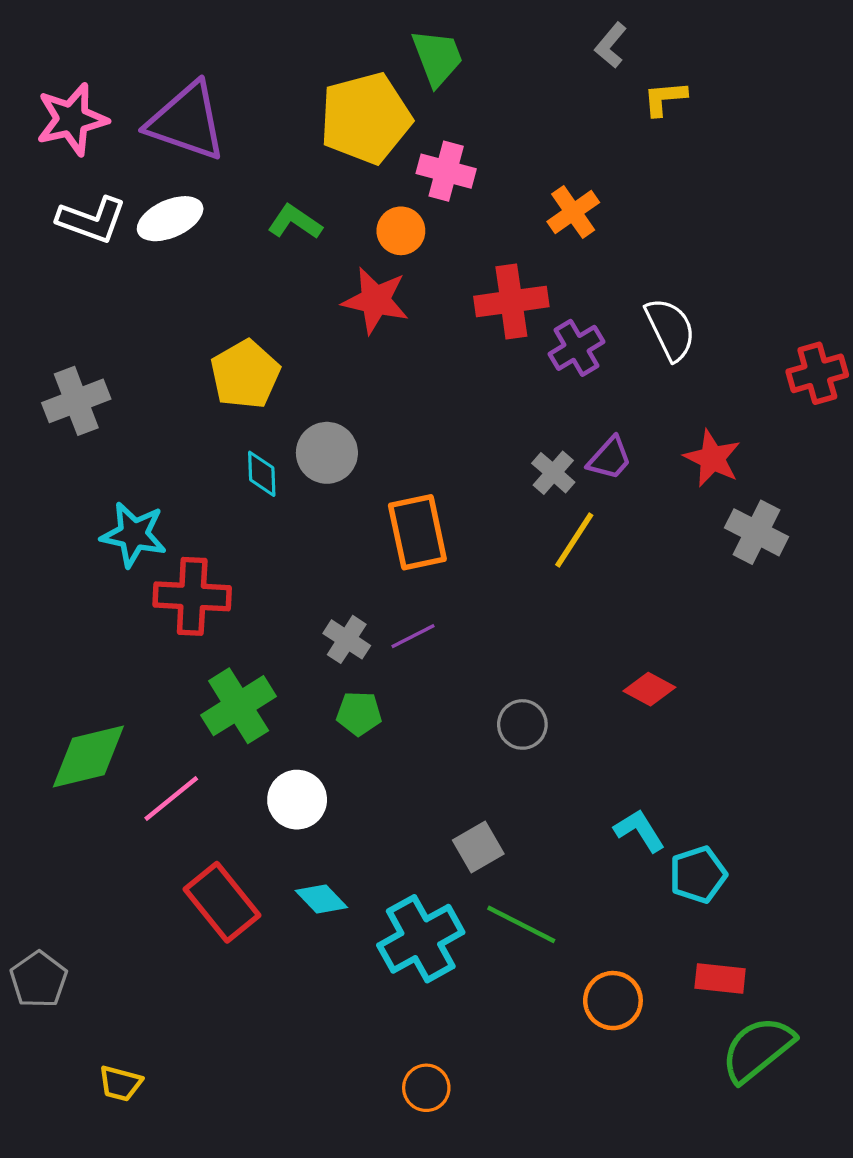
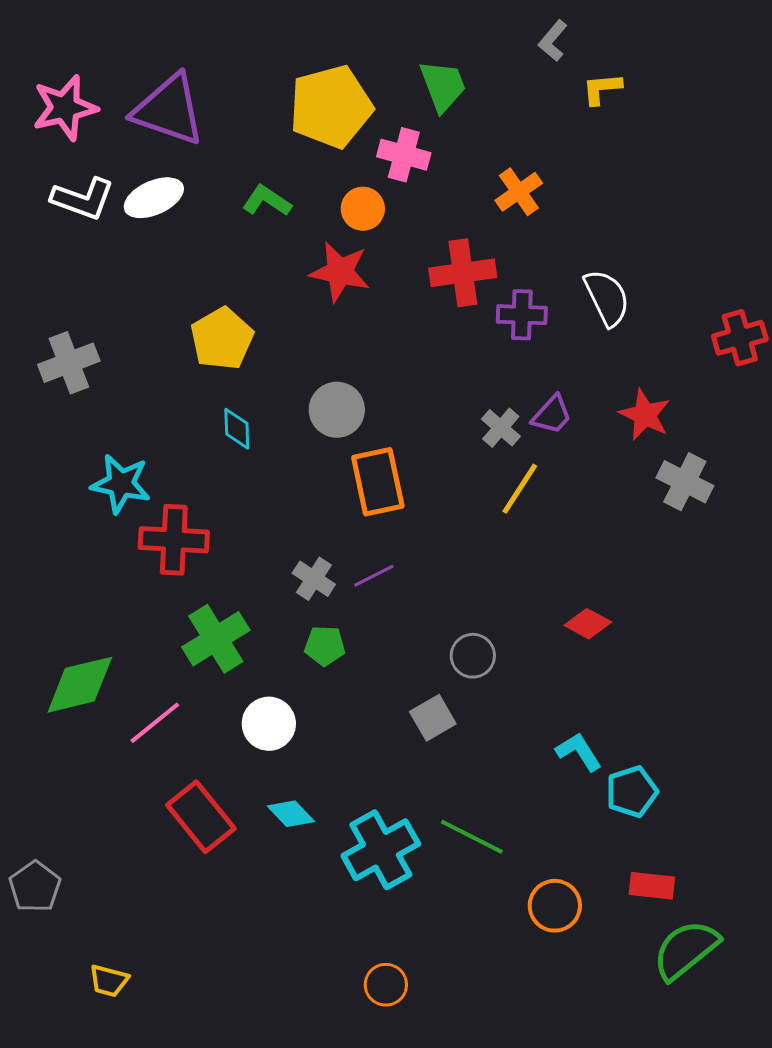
green trapezoid: (437, 57) -> (443, 86), moved
purple cross: (576, 348) -> (522, 315), turned 33
gray circle: (327, 453) -> (337, 410), moved
gray square: (478, 847) -> (433, 718), moved

